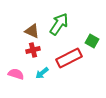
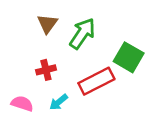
brown triangle: (32, 31) -> (47, 24), moved, turned 42
green square: (92, 41) -> (129, 57), size x1.5

